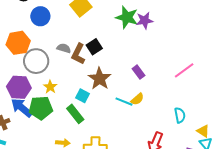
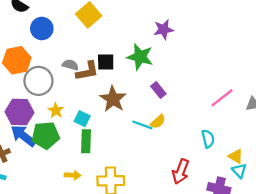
green star: (127, 17) -> (140, 57), moved
black square: (94, 47) -> (106, 62), turned 35
brown L-shape: (78, 54) -> (87, 71), turned -125
pink line: (184, 70) -> (222, 98), moved
cyan square: (82, 96) -> (82, 119), moved
green rectangle: (75, 114) -> (86, 141), turned 42

